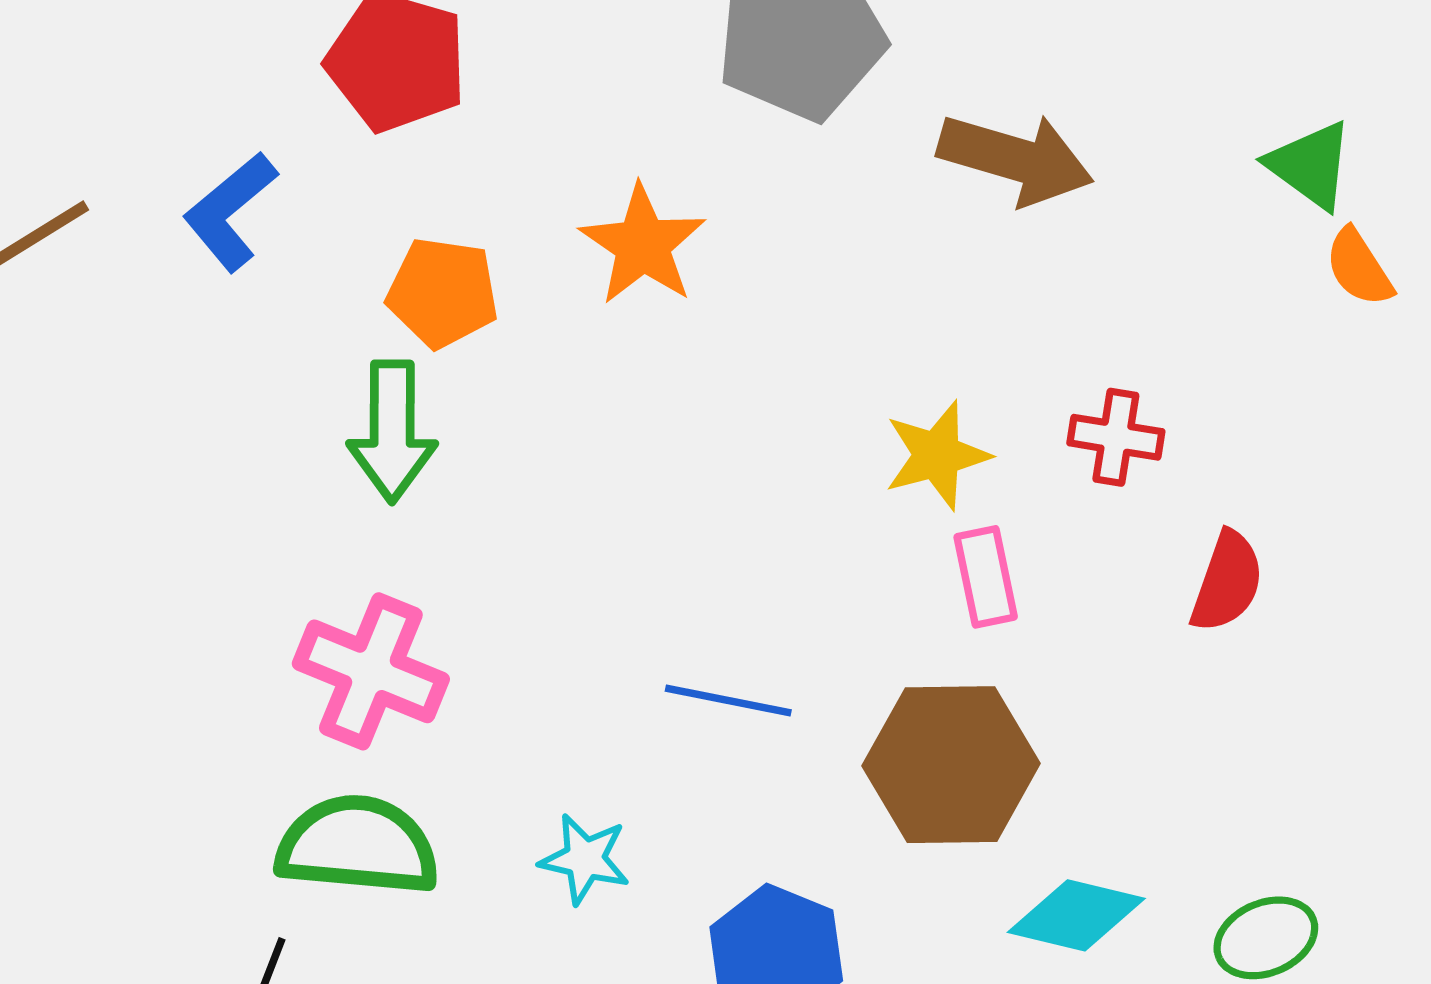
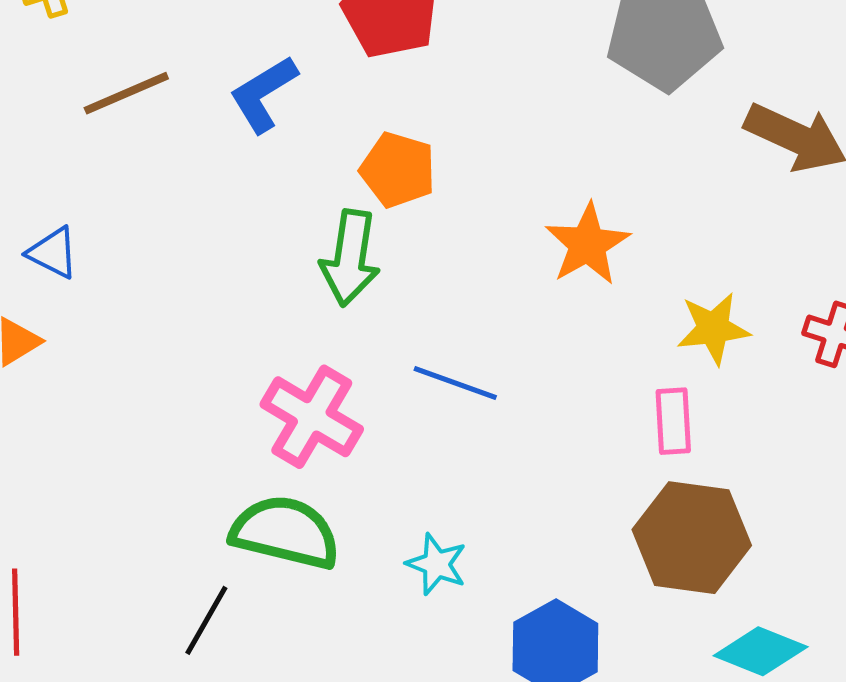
orange star: (643, 245) -> (587, 244), moved
pink rectangle: (986, 577) -> (673, 421), moved
blue line: (728, 701) -> (455, 383), moved

